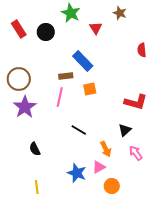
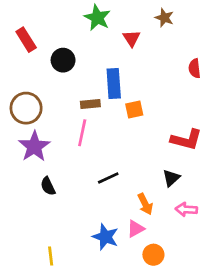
black circle: (46, 32) -> (63, 60), moved
blue rectangle: (83, 61) -> (114, 83), turned 40
orange square: (90, 89) -> (134, 109), moved
black line: (79, 130) -> (108, 178), turned -56
black semicircle: (35, 149) -> (48, 186), moved
pink arrow: (136, 153) -> (186, 209), turned -49

